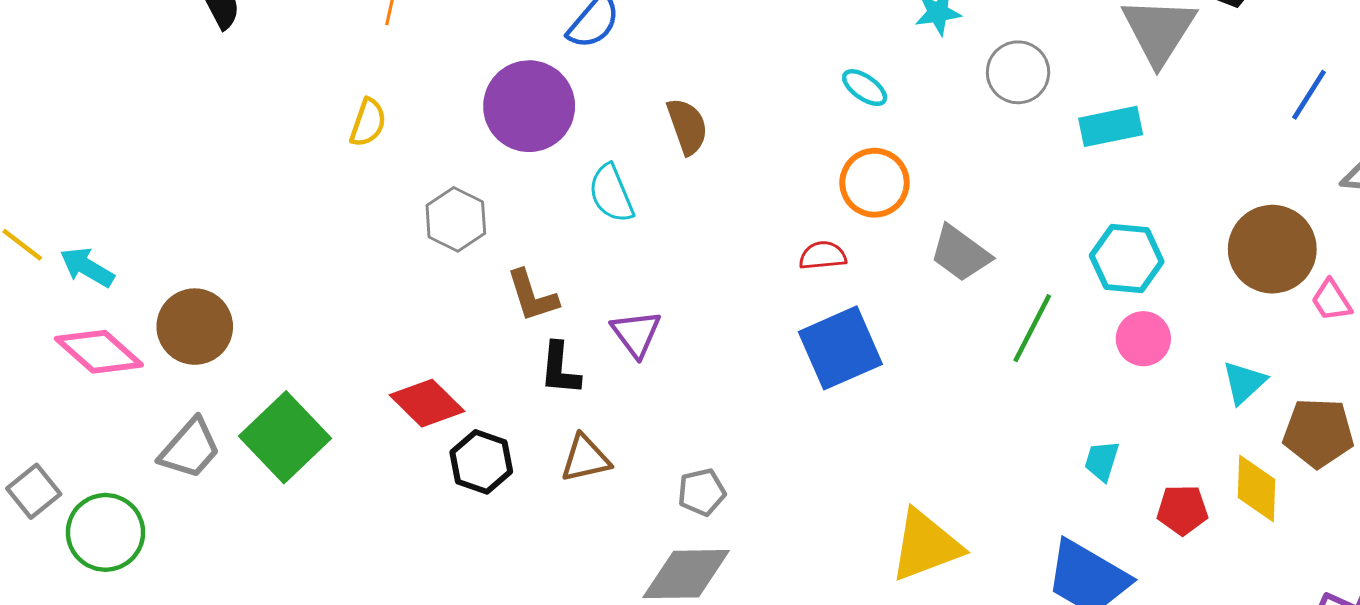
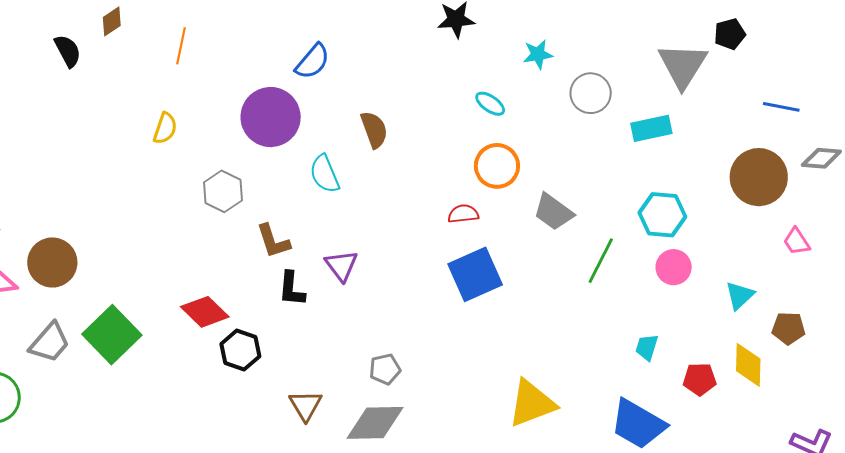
blue line: (1309, 95) -> (781, 107), turned 69
brown circle: (1272, 249) -> (759, 177), moved
brown pentagon: (1318, 433) -> (788, 328), size x0.7
brown triangle: (585, 458) -> (306, 405), moved, turned -48

